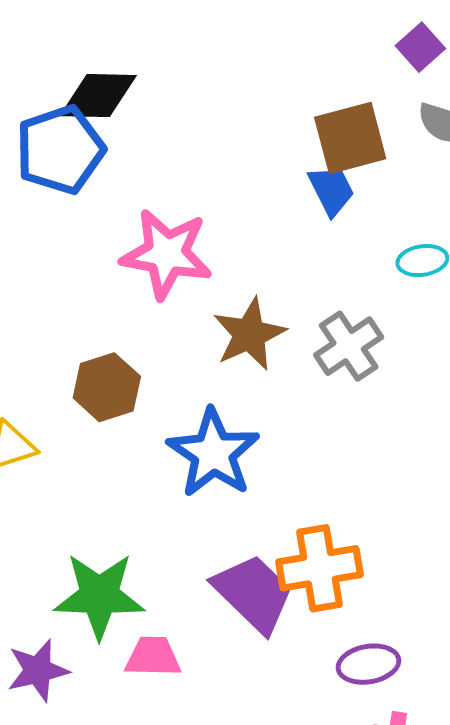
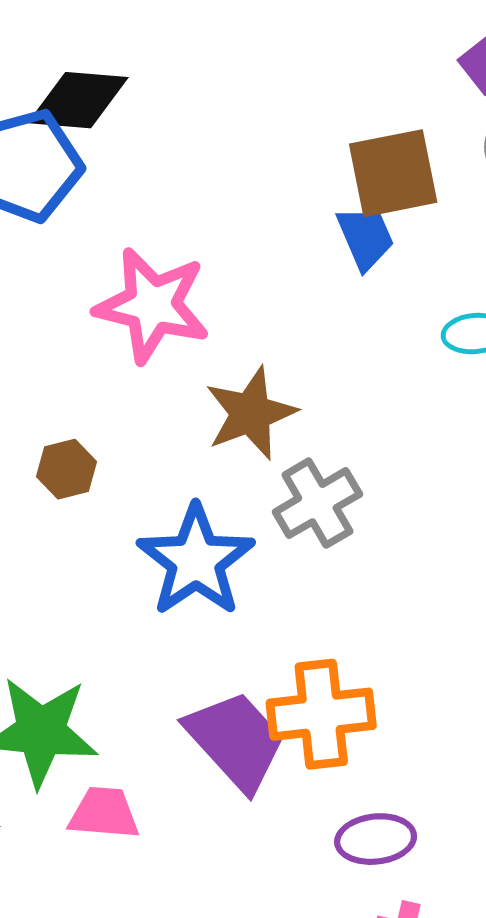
gray cross: (349, 346) -> (317, 503), moved
brown hexagon: (107, 387) -> (66, 469), size x0.7

